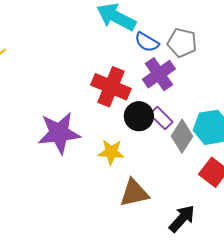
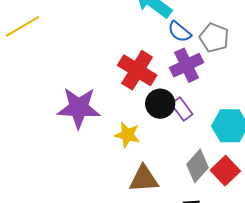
gray diamond: (182, 136) -> (198, 166), moved

